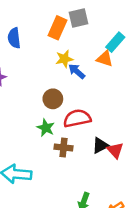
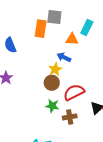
gray square: (79, 18) -> (54, 17), turned 35
yellow star: (64, 59) -> (55, 69), moved
orange triangle: (105, 59) -> (72, 39), moved

